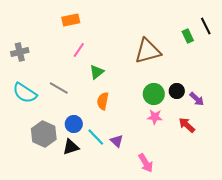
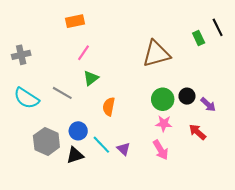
green triangle: (97, 72) -> (91, 78), moved
pink arrow: (146, 163) -> (161, 150), moved

